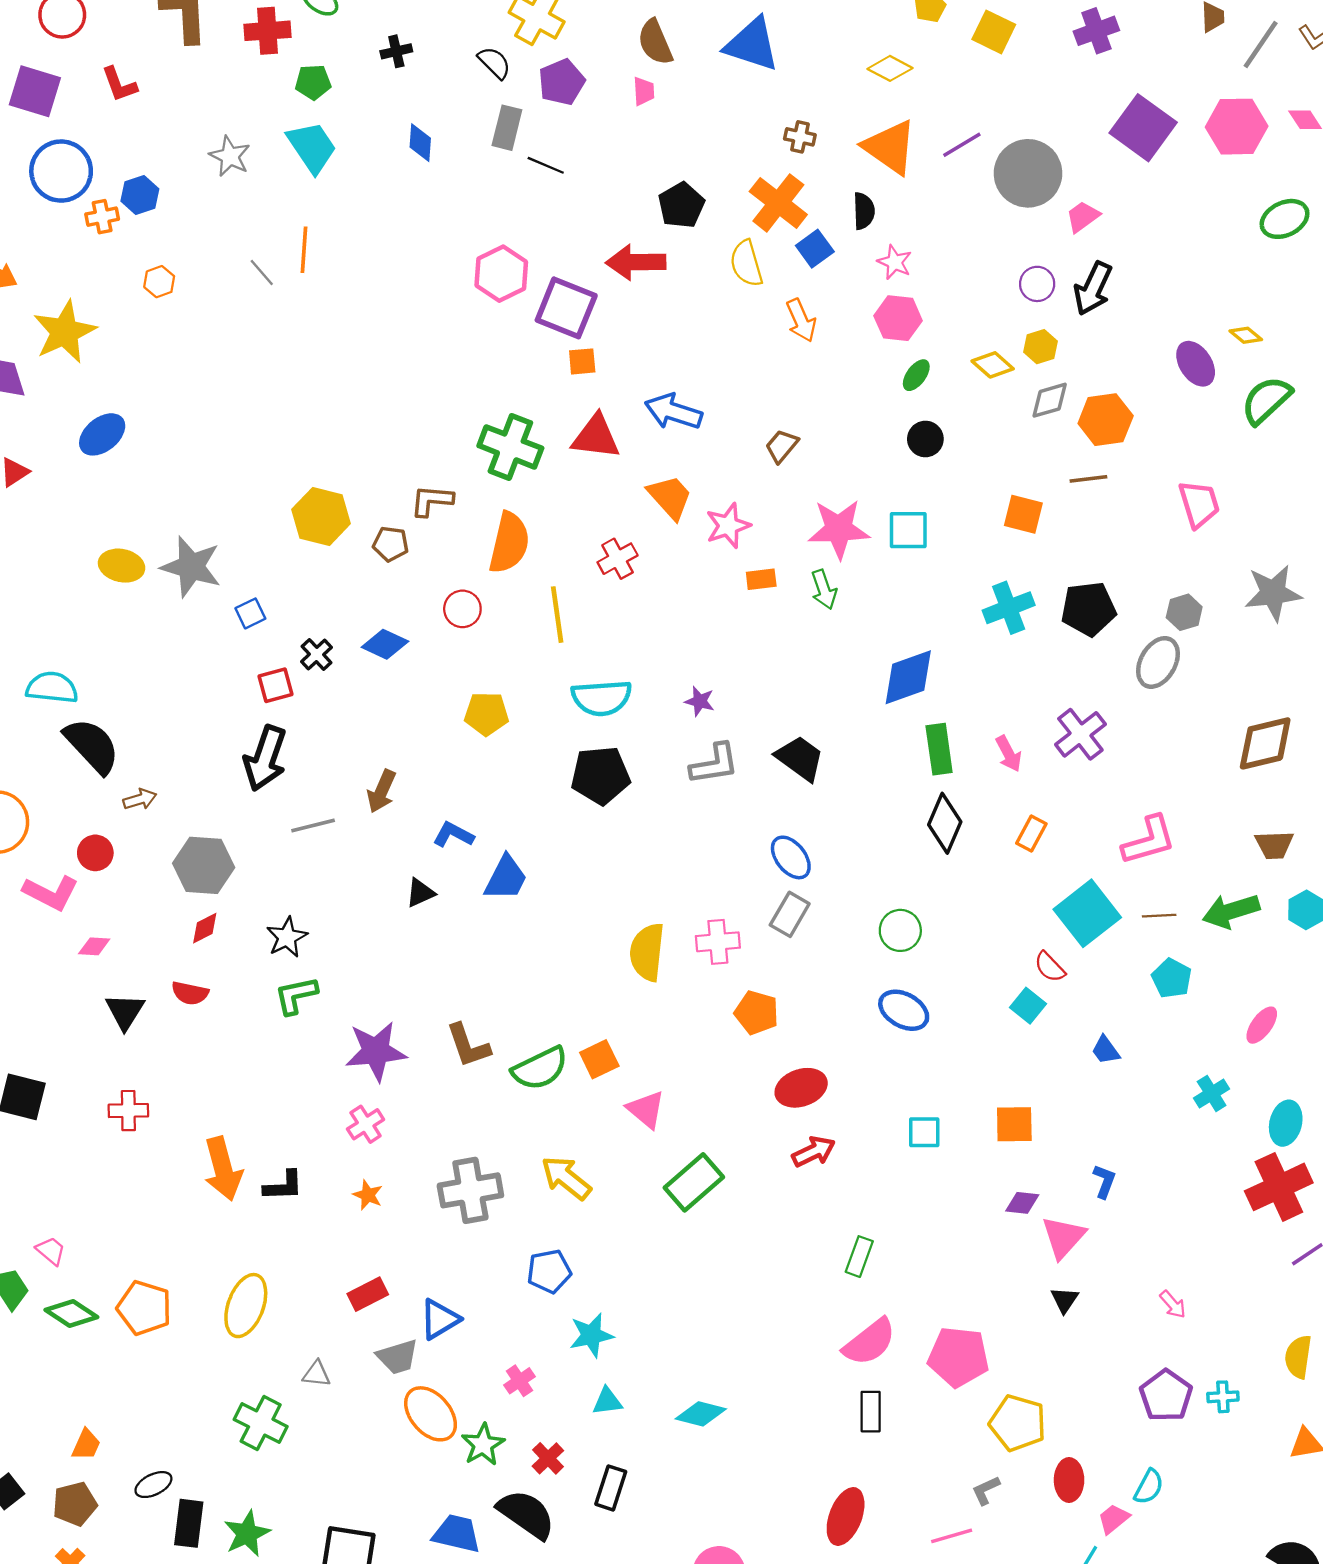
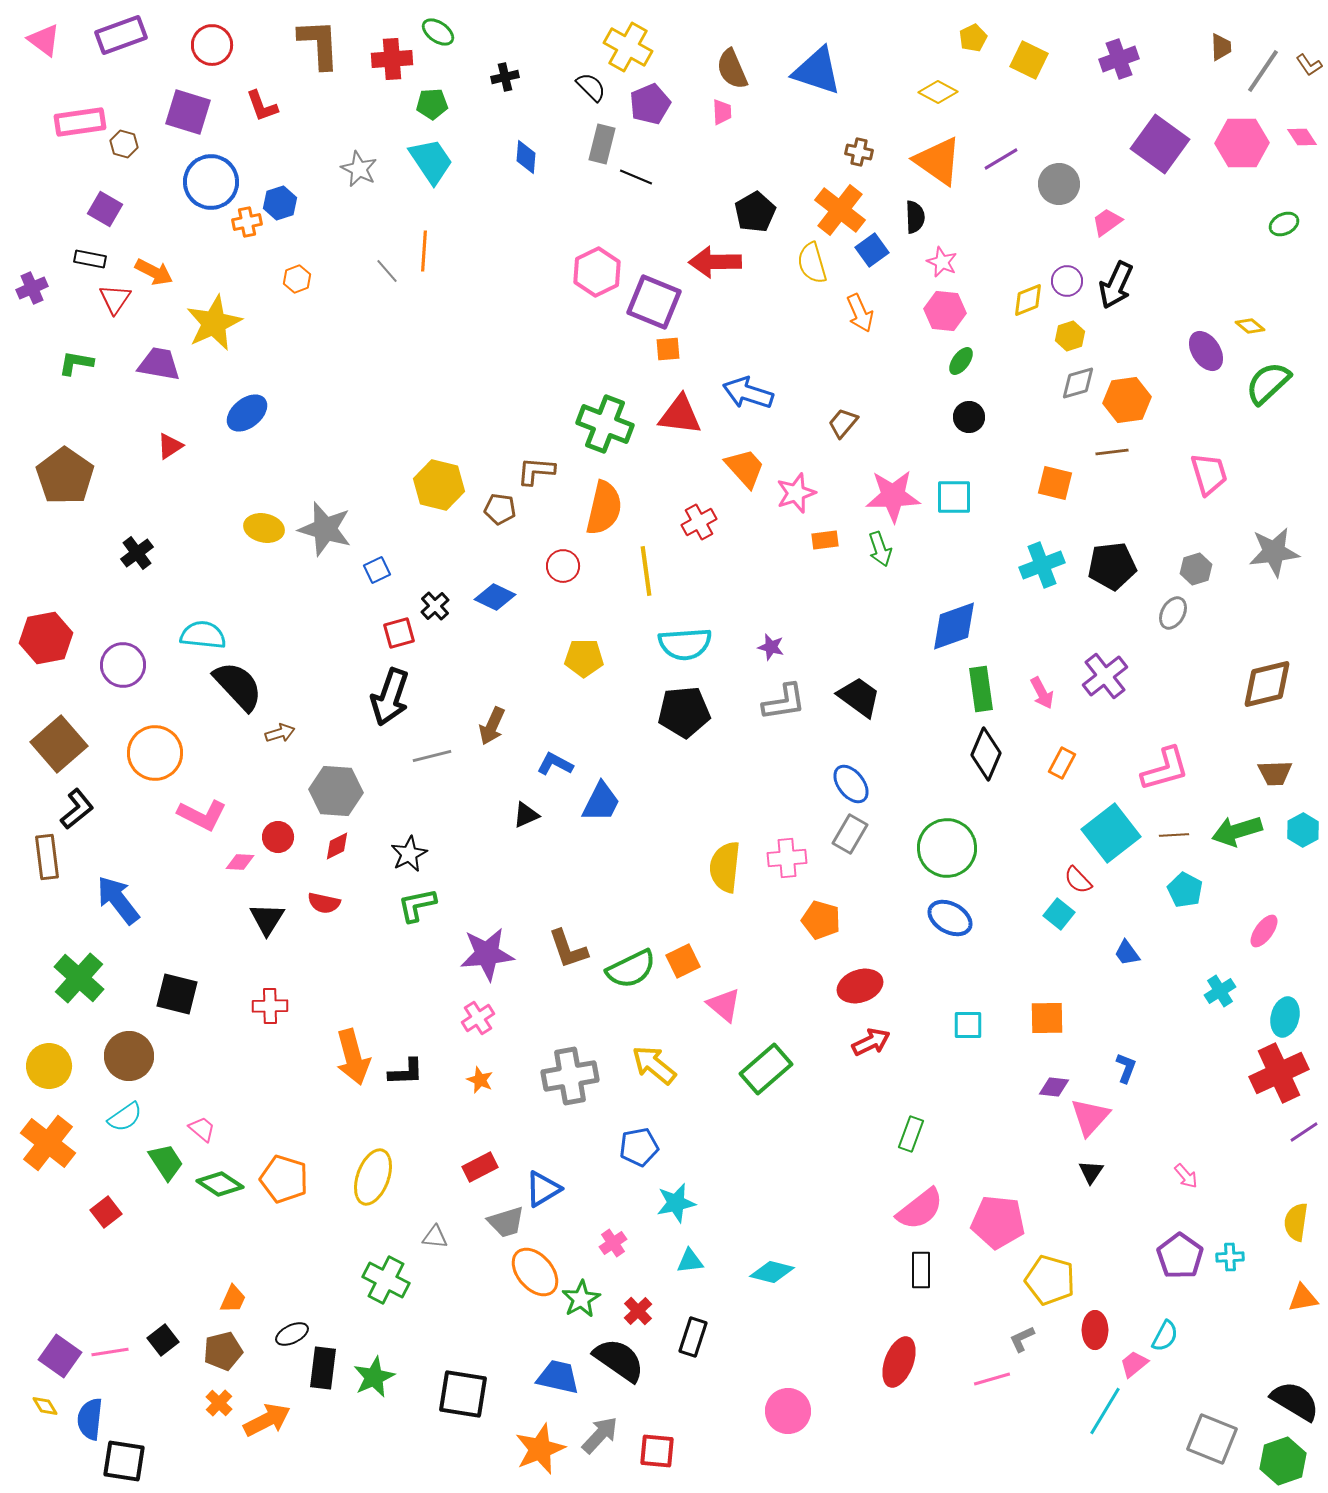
gray circle: (1028, 173) -> (1059, 184), size x0.7
green ellipse: (1285, 219) -> (1284, 224), size x0.7
yellow diamond: (993, 365) -> (1028, 300), moved, turned -63
gray ellipse: (1158, 662) -> (1173, 613), size x0.7
red circle: (95, 853) -> (278, 837), moved
green circle: (900, 930) -> (947, 848), size x1.6

